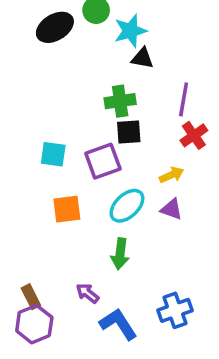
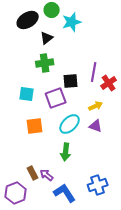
black triangle: (142, 58) -> (47, 38), moved, turned -48
purple line: (184, 99) -> (94, 72), moved
green cross: (120, 101) -> (45, 63), moved
brown rectangle: (31, 297) -> (33, 173), moved

